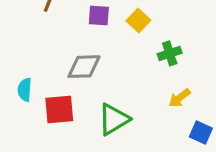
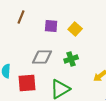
green cross: (170, 53) -> (71, 59), moved

